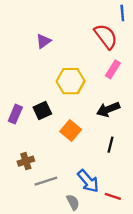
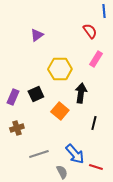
red semicircle: (106, 36) -> (90, 31), size x0.7
black arrow: (108, 109) -> (81, 93), moved, turned 120
brown cross: (26, 161) -> (17, 128), moved

